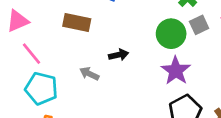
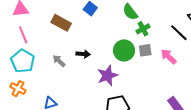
purple star: (176, 71) -> (107, 75), moved

